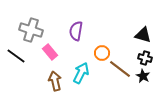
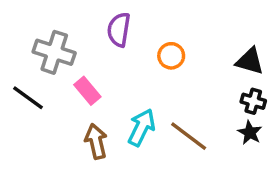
purple semicircle: (76, 31) -> (119, 30), moved
orange circle: (102, 53) -> (171, 56), moved
brown line: (120, 69) -> (189, 136), moved

